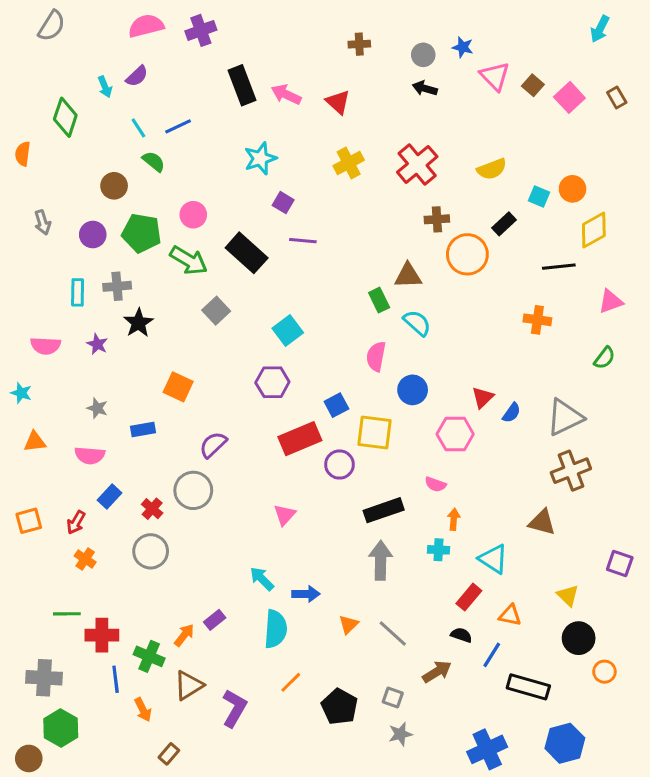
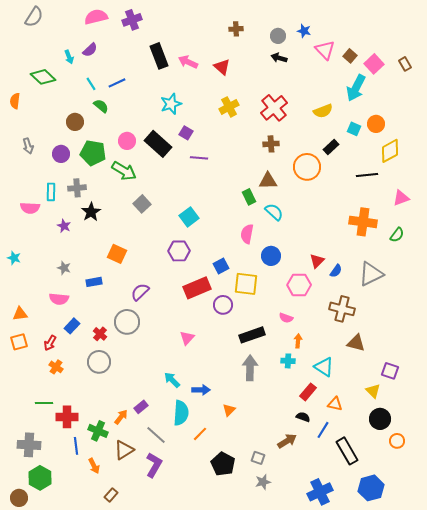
cyan arrow: (600, 29) -> (356, 88), moved, size x1.5
green diamond: (65, 117) -> (43, 77), turned -65
brown cross: (437, 219) -> (271, 144), moved
black rectangle: (247, 253) -> (158, 144), moved
orange cross: (537, 320) -> (363, 222), moved, size x1.5
pink semicircle: (46, 346) -> (30, 208), moved
orange triangle: (35, 442) -> (20, 314), moved
brown cross: (571, 471) -> (342, 309), moved, turned 35
purple square: (620, 564) -> (390, 371), moved
gray line: (393, 634) -> (156, 435), moved
orange line: (291, 682) -> (200, 434), moved
black rectangle: (528, 687) -> (347, 451), turned 44

